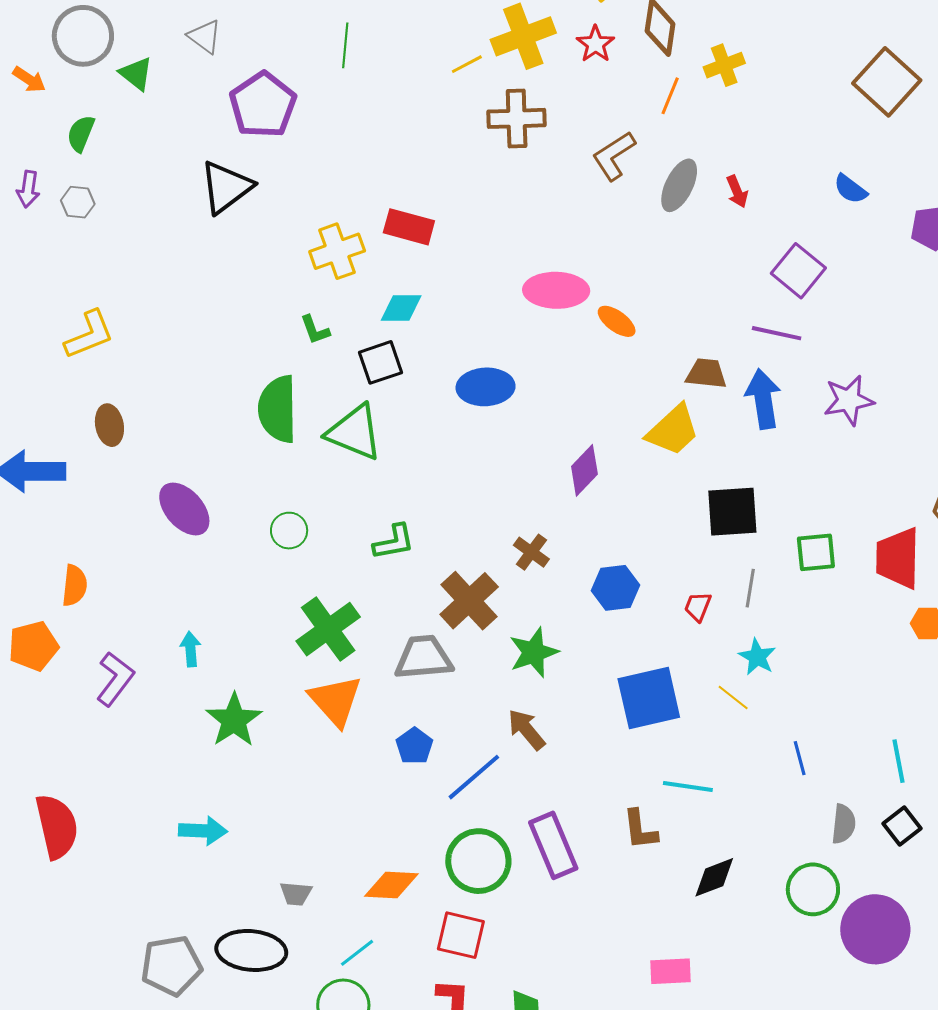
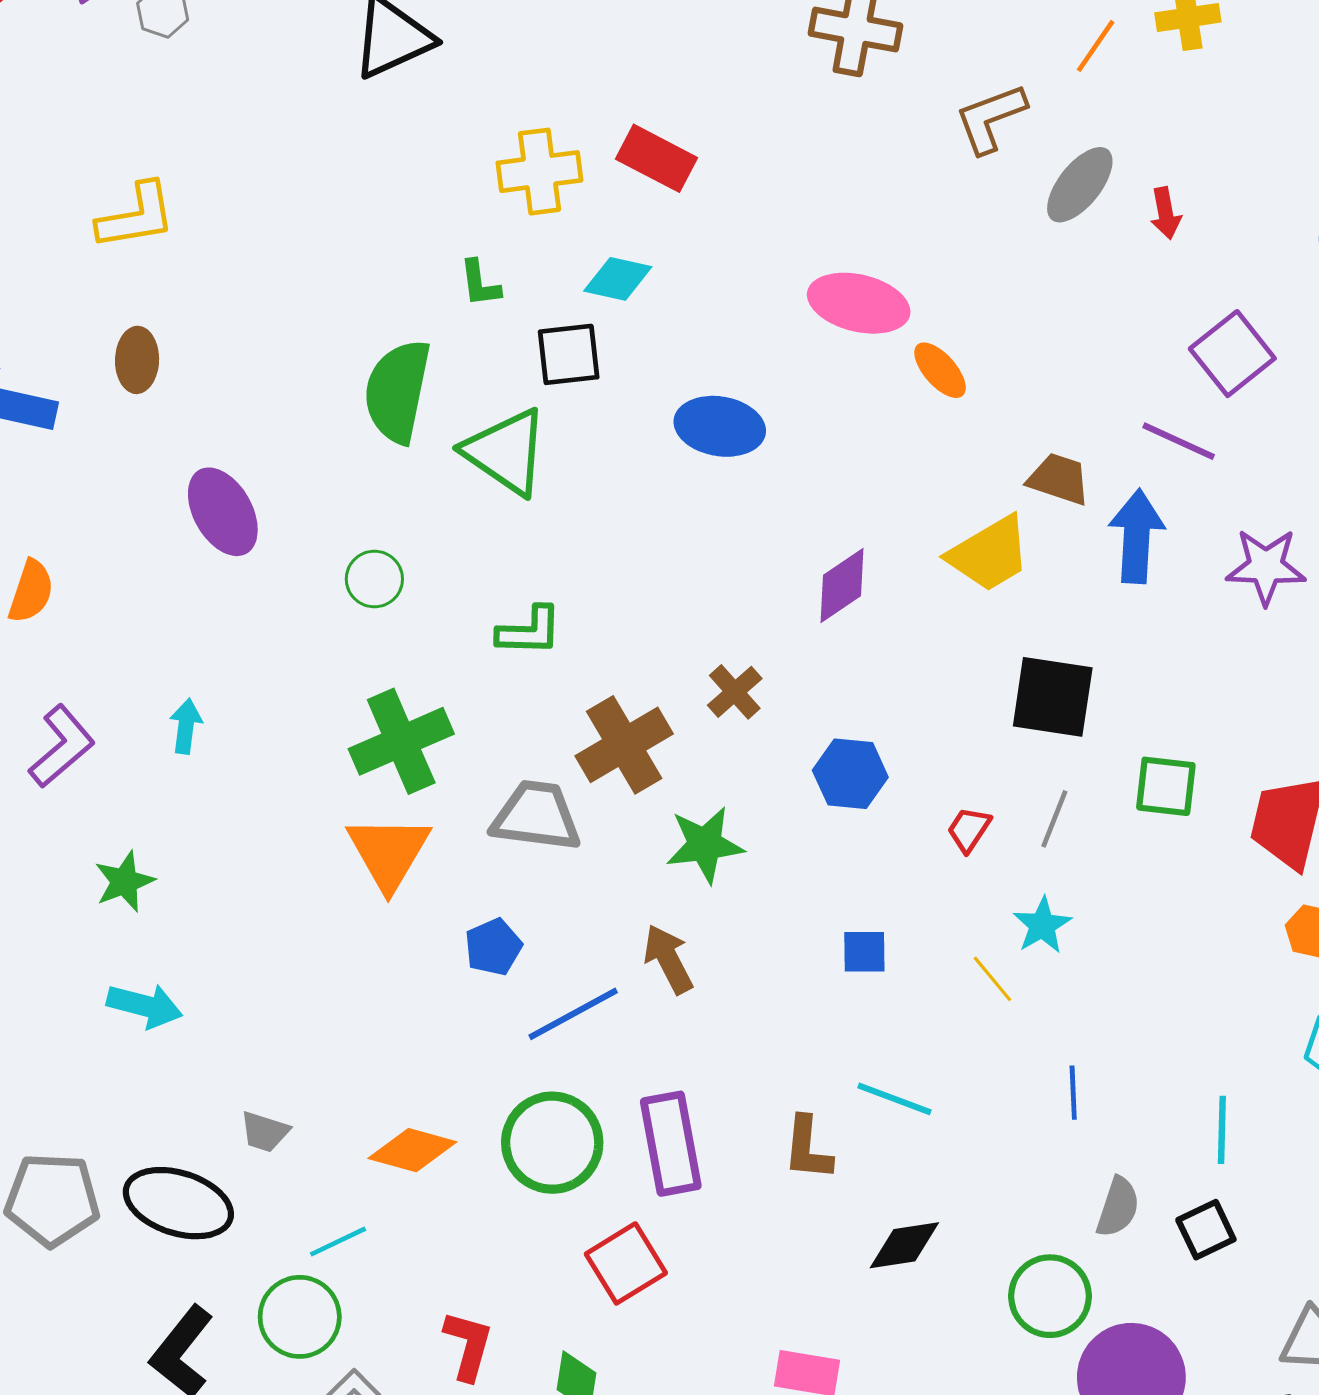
blue square: (649, 698) -> (864, 952), size x0.5
green star: (234, 720) -> (124, 882), moved, size x0.7
red square: (461, 935) -> (626, 1263), moved, turned 33

